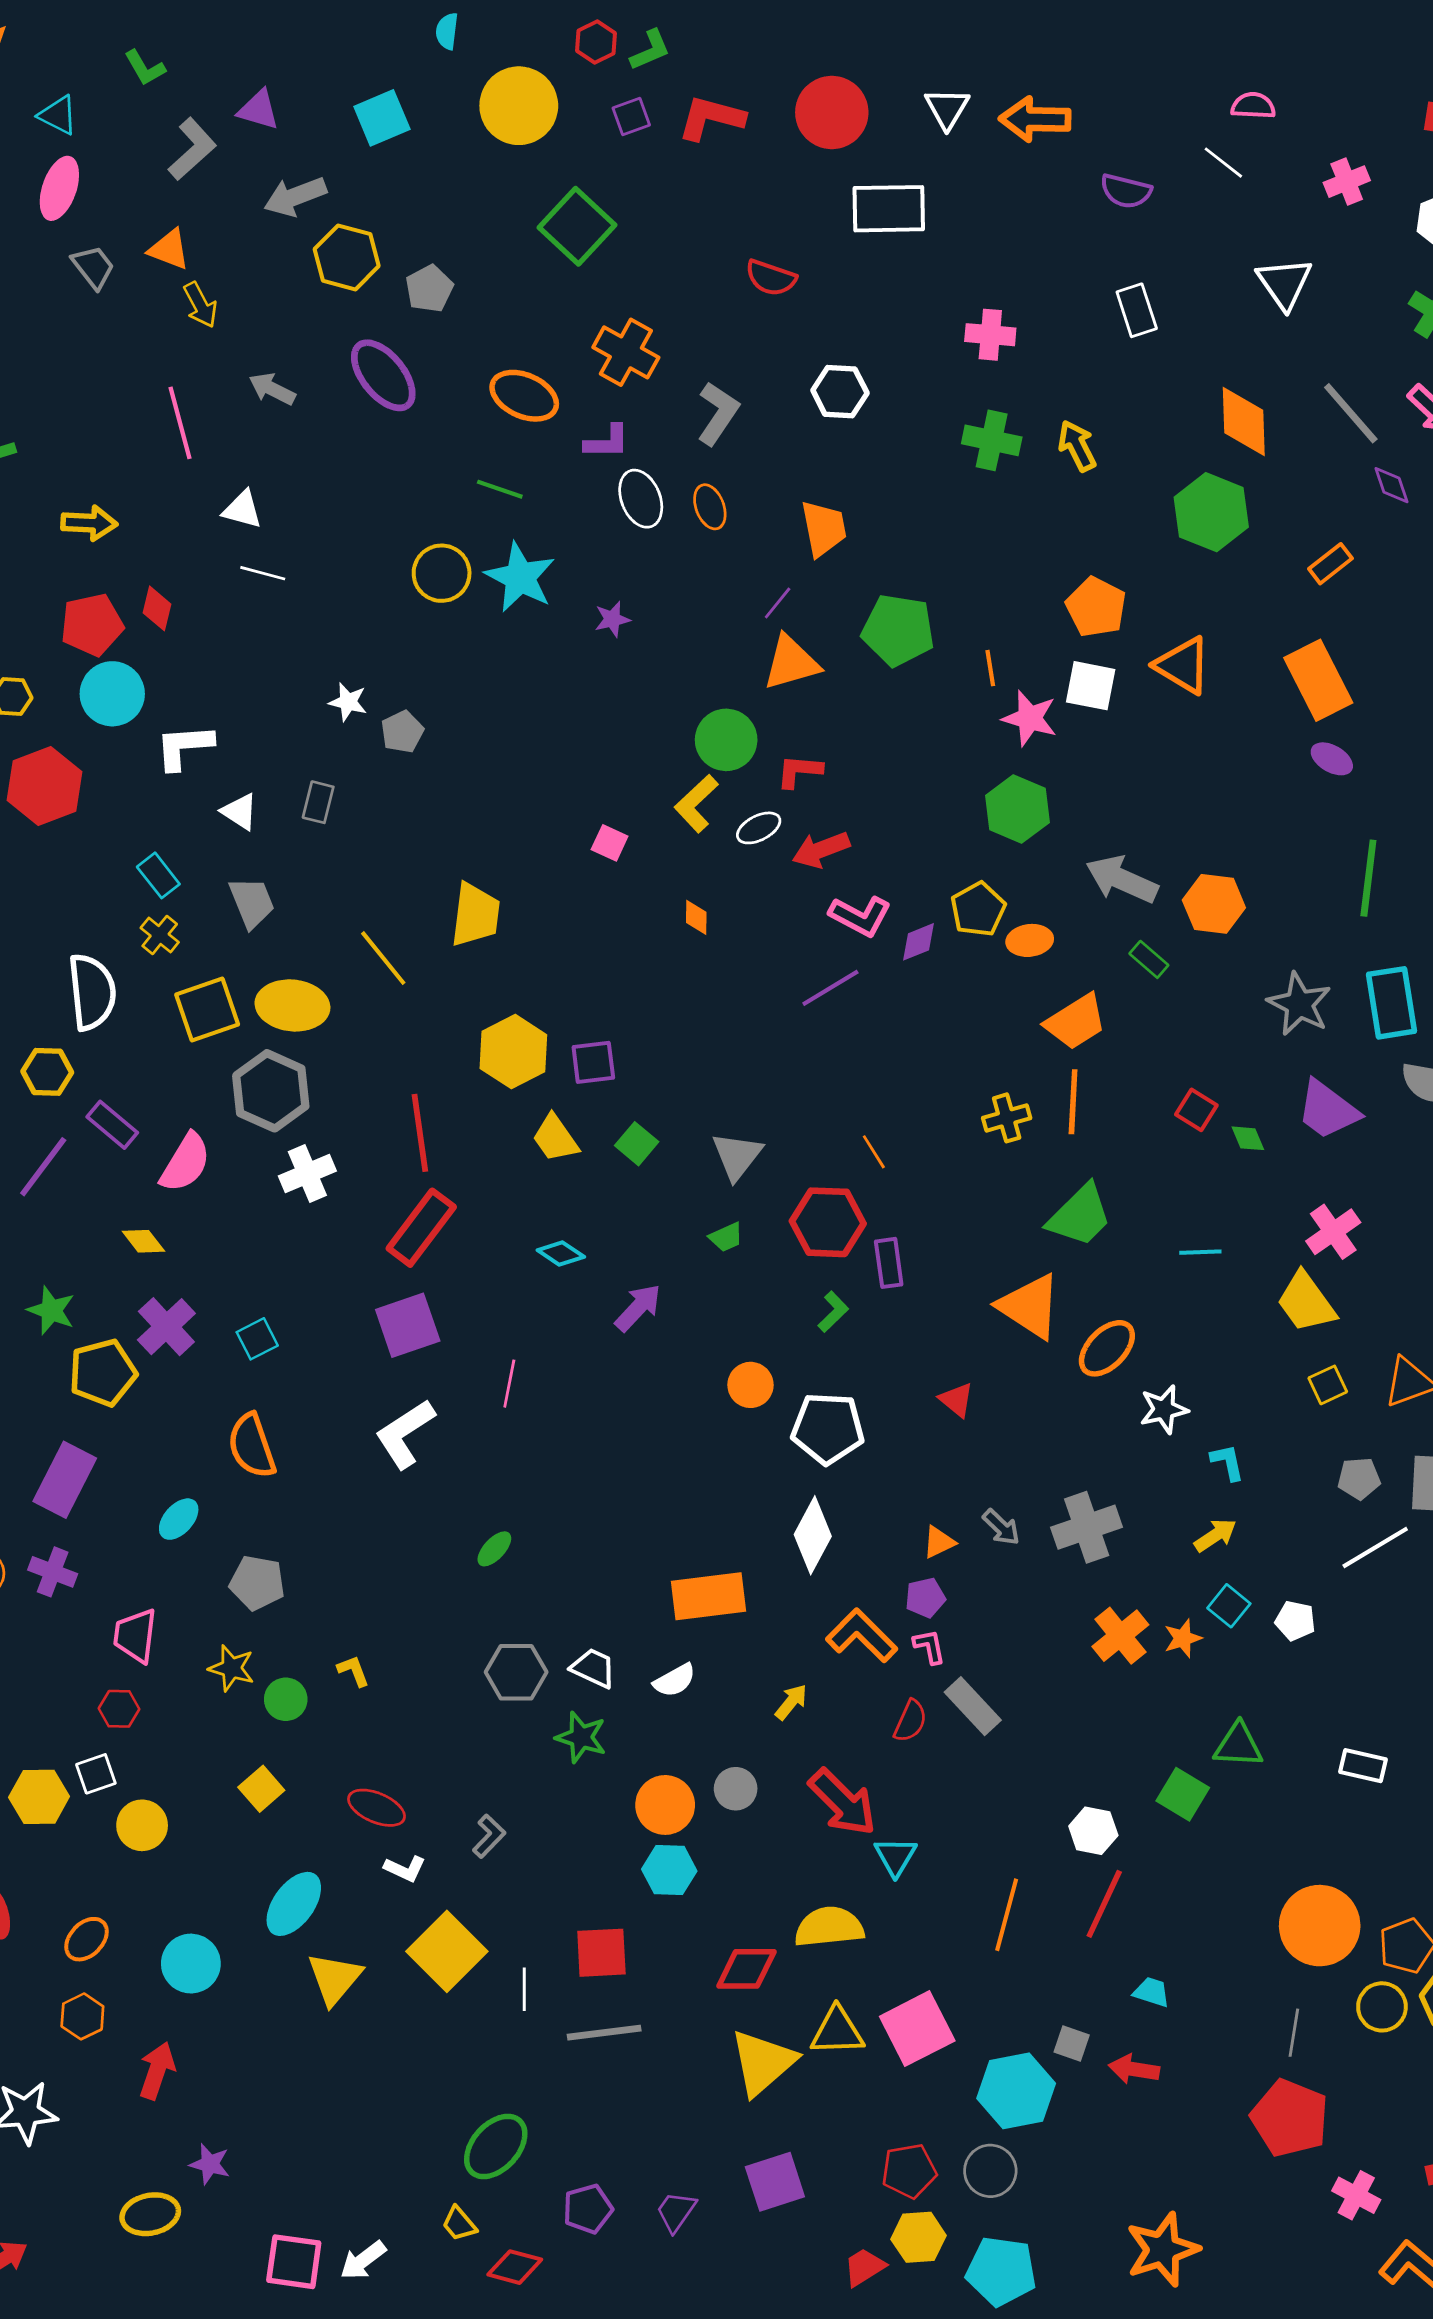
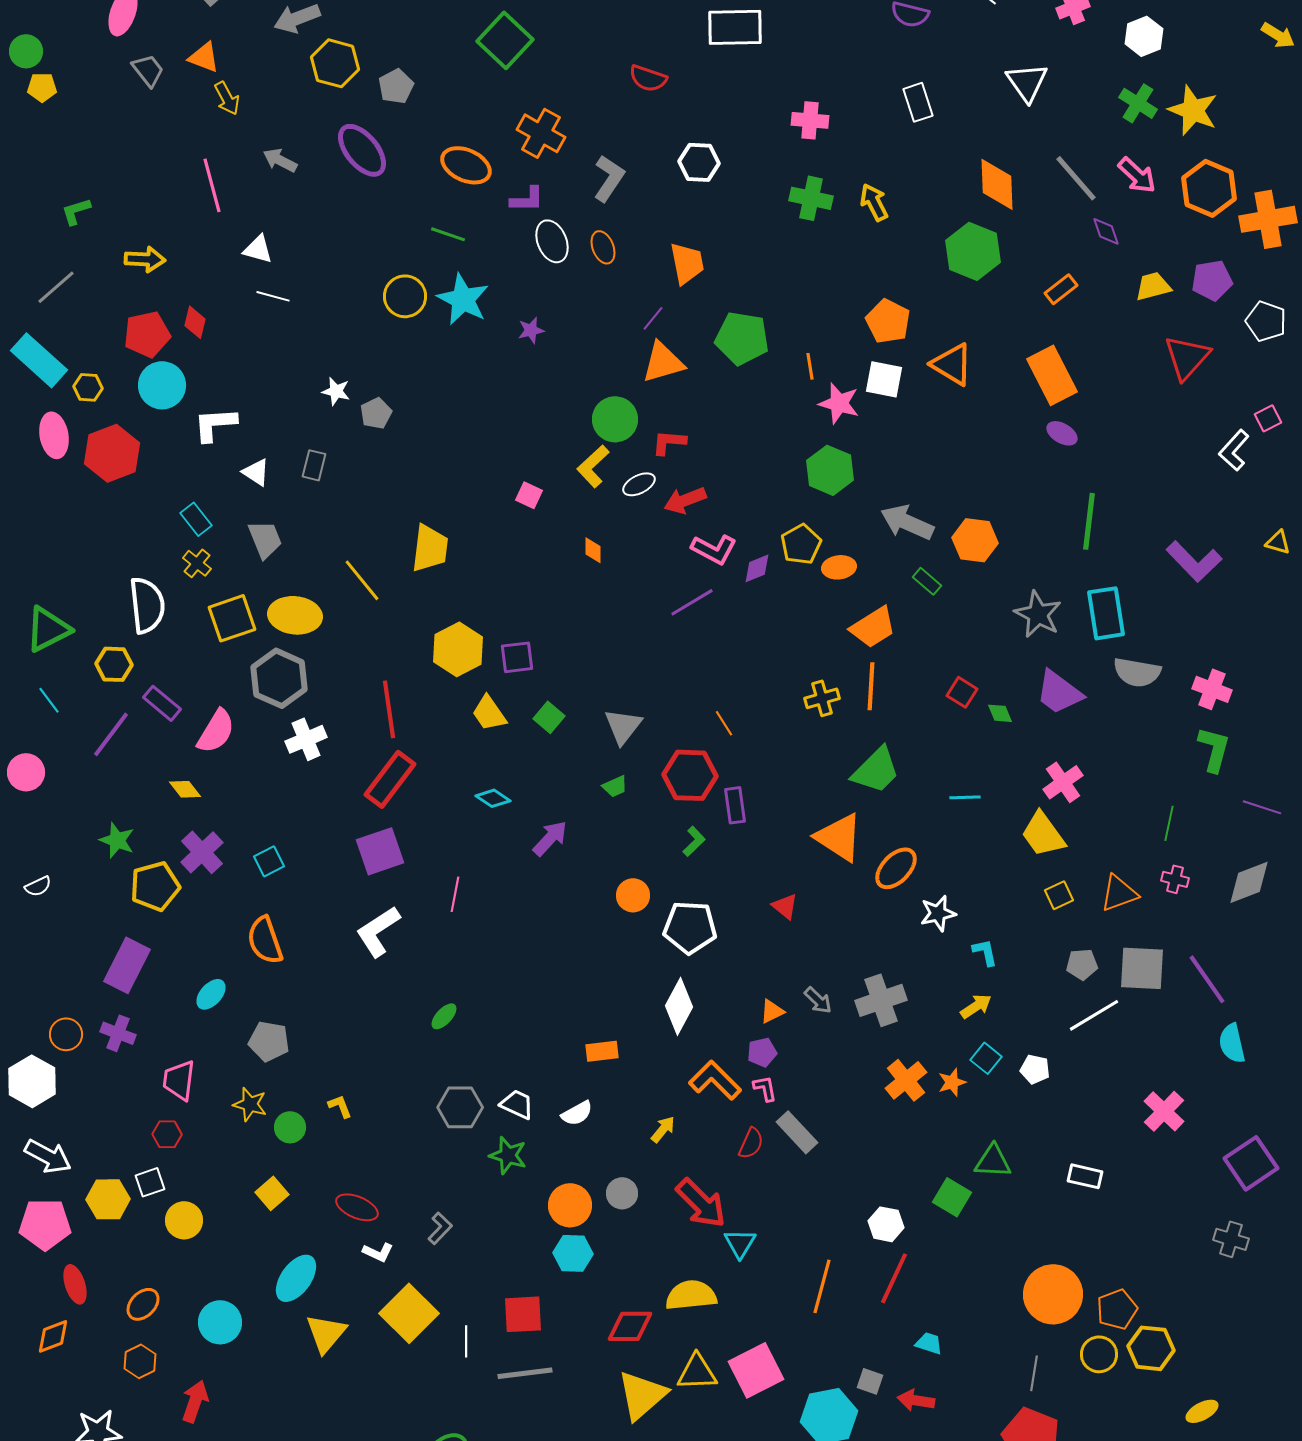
orange rectangle: (708, 1596) -> (602, 1051), size x0.6

